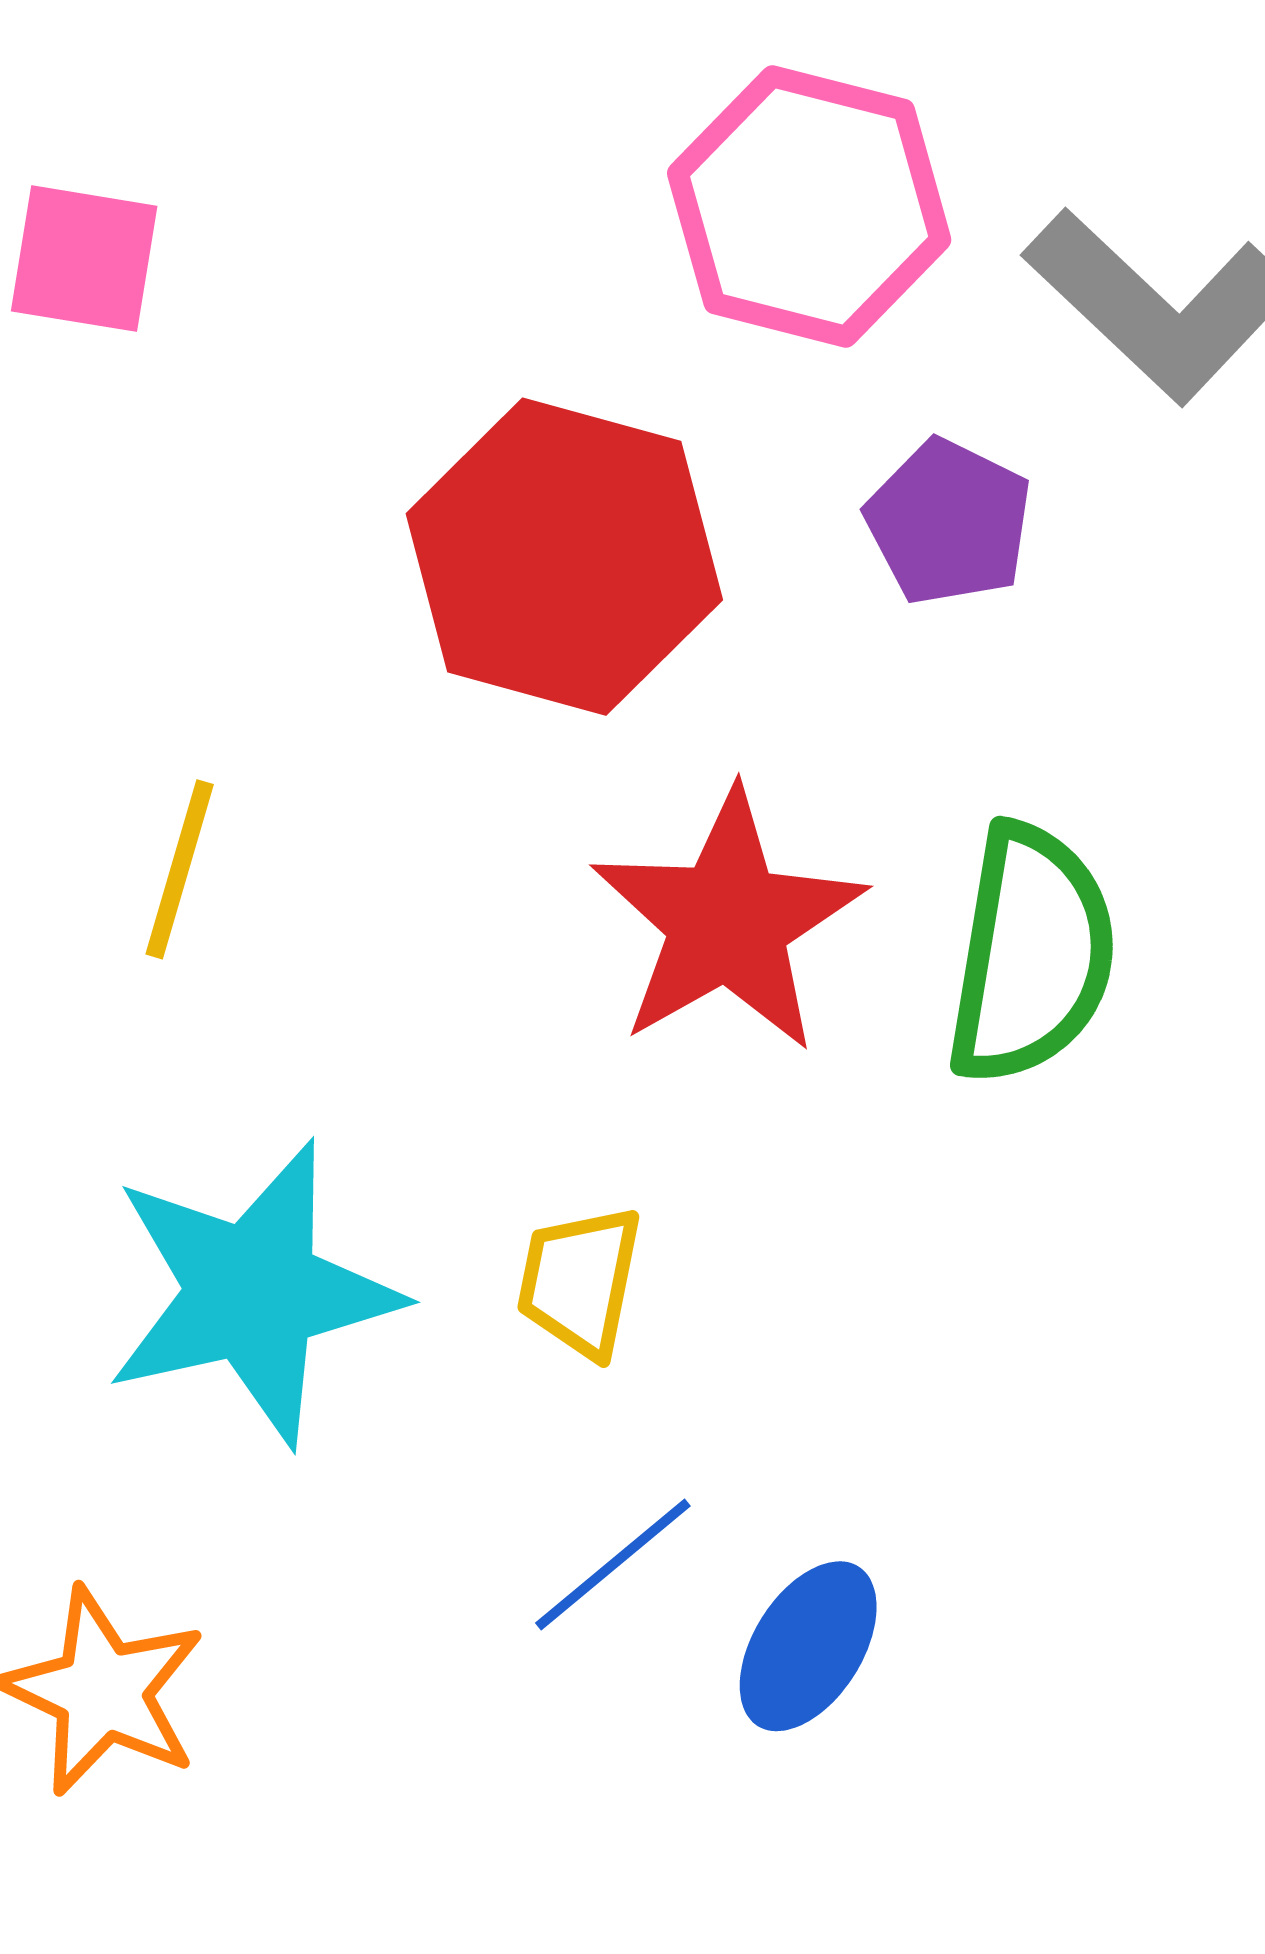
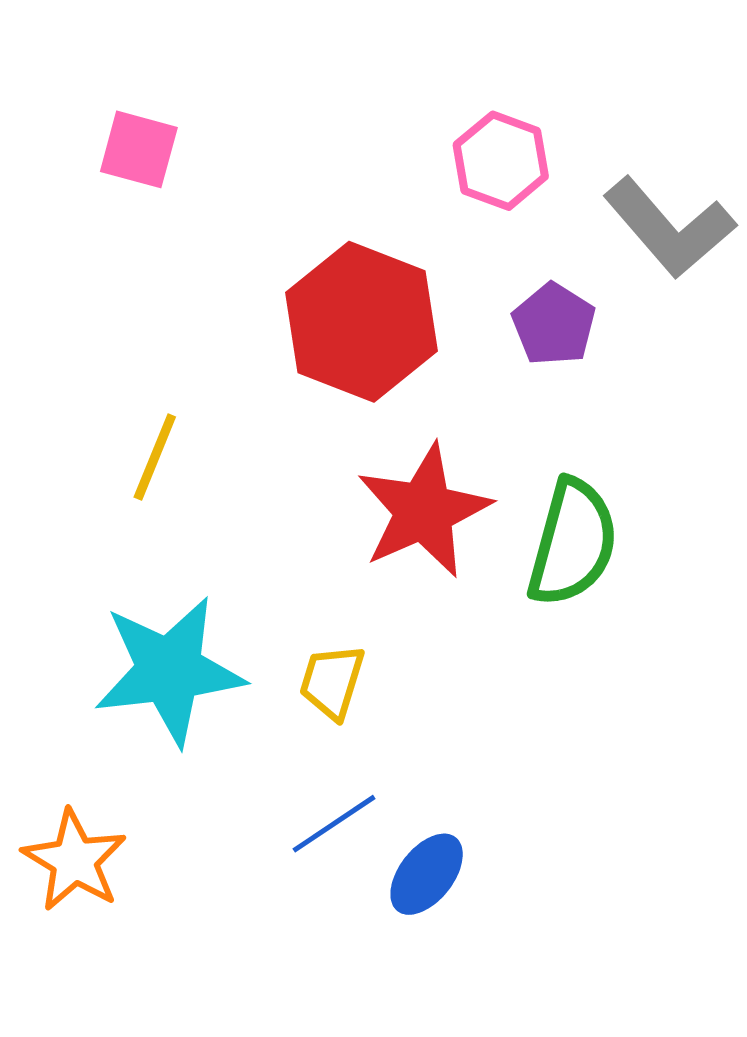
pink hexagon: (809, 207) -> (501, 161), size x0.7

